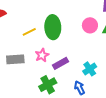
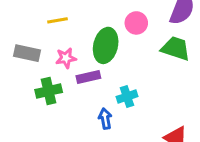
pink circle: (90, 25) -> (136, 23), moved
green ellipse: (53, 27) -> (106, 45), moved
green cross: (48, 85) -> (49, 91), moved

